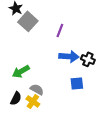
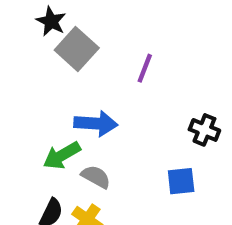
blue arrow: (69, 56) -> (96, 124), moved
gray semicircle: (37, 89) -> (96, 177), moved

